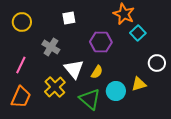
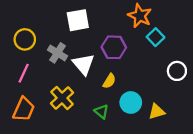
white square: (69, 18) -> (78, 20), size x1.5
yellow circle: (22, 22) -> (25, 39), moved
white triangle: (74, 69) -> (83, 64), moved
yellow triangle: (139, 84) -> (157, 112), moved
green triangle: (90, 99) -> (101, 112), size x0.6

